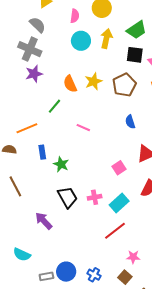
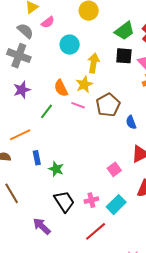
pink semicircle: (75, 16) -> (48, 22), moved, turned 48
yellow arrow: (106, 39) -> (94, 63), moved
purple star: (34, 74) -> (22, 90), moved
brown pentagon: (124, 85) -> (108, 105), moved
blue semicircle: (130, 122) -> (131, 122), moved
pink line: (83, 128) -> (78, 105), moved
red line: (115, 231) -> (96, 231), moved

